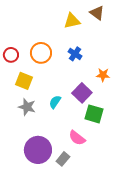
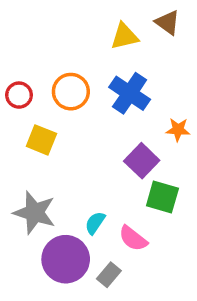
blue cross: (75, 54) -> (130, 93), size x1.6
cyan semicircle: (55, 102) -> (95, 223), moved
gray star: (27, 107) -> (35, 213), moved, size x1.4

